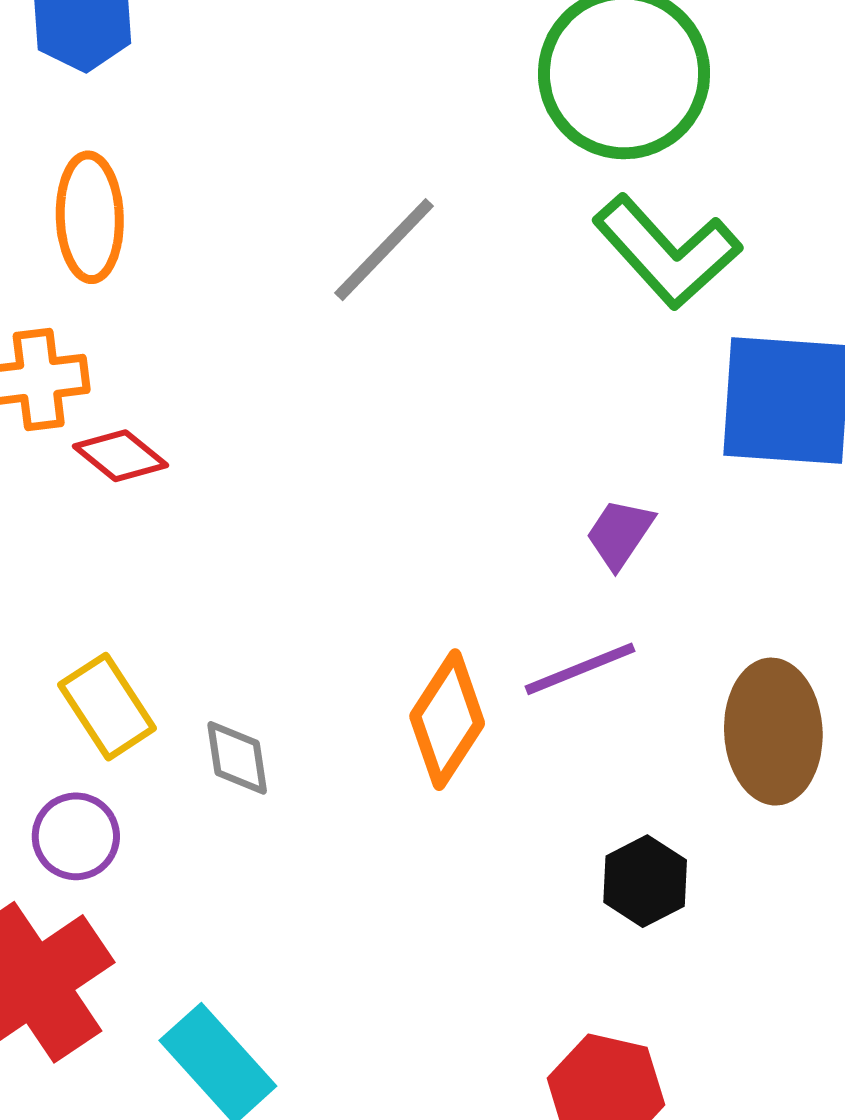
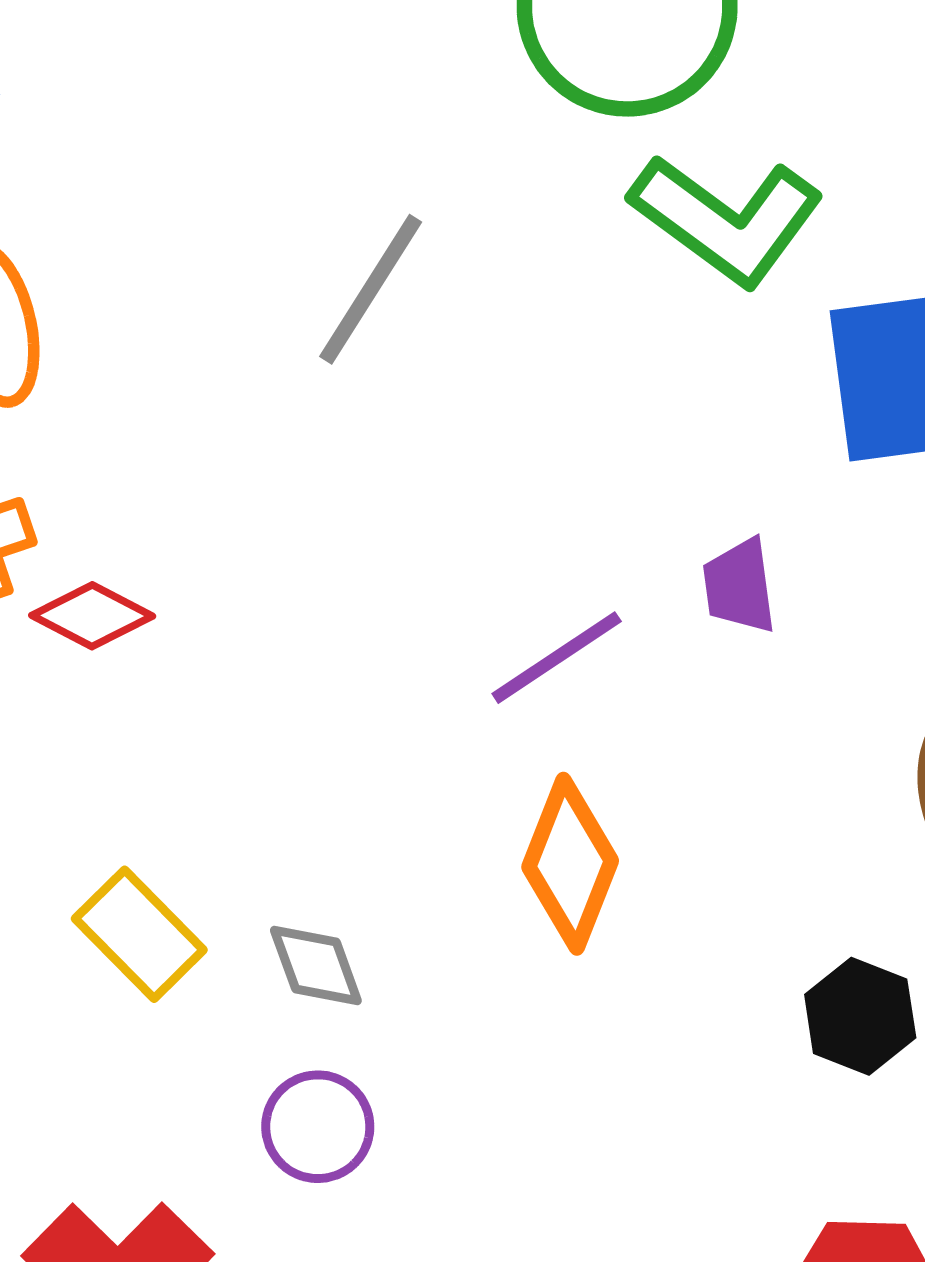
purple trapezoid: (620, 534) -> (739, 586), turned -30
purple line: (580, 669) -> (557, 658), moved
purple circle: (76, 836) -> (318, 1127), moved

